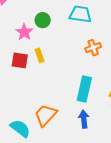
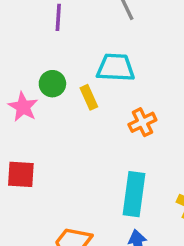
yellow rectangle: (39, 55) -> (89, 97), moved
red square: (20, 60) -> (21, 174), moved

